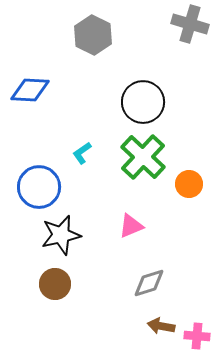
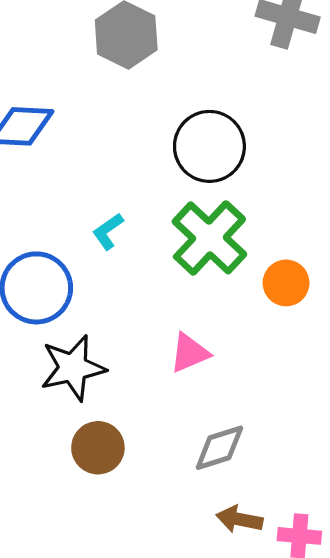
brown circle: (55, 284) -> (98, 448), moved

